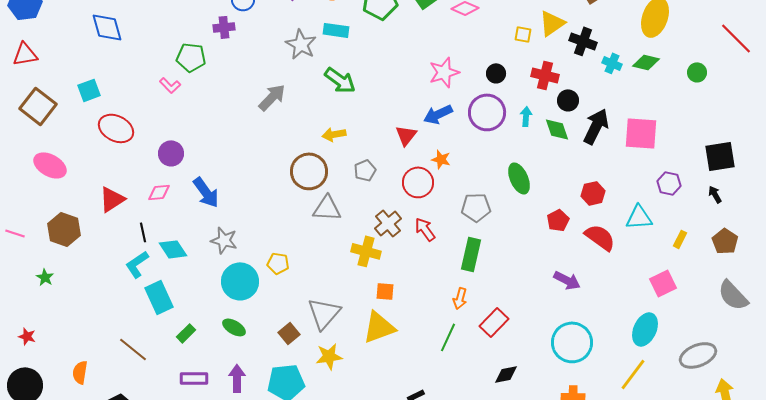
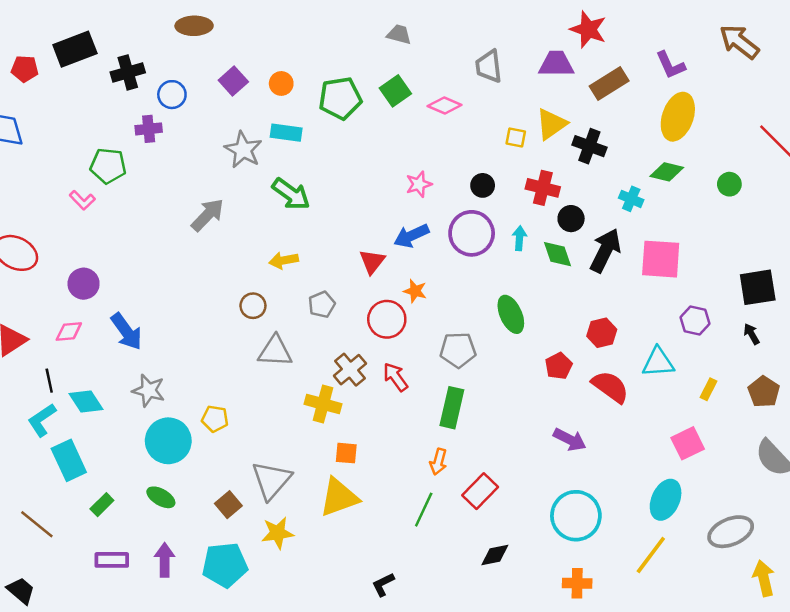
cyan cross: (612, 63) -> (631, 199), moved
pink star: (444, 72) -> (419, 184), size x0.7
brown circle: (309, 171) -> (253, 306), size x0.6

